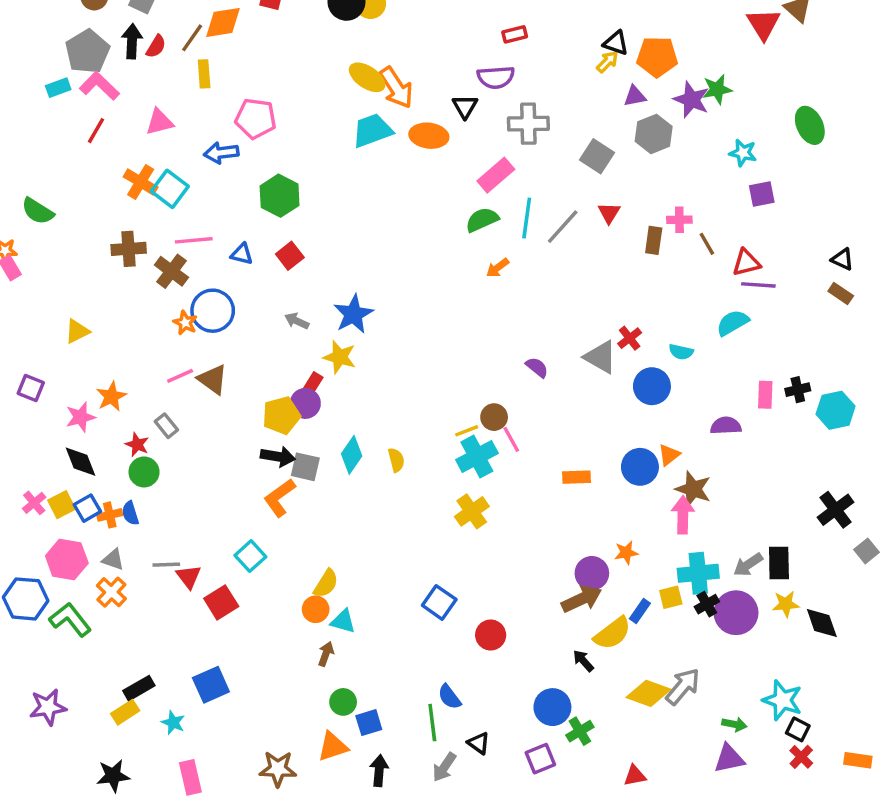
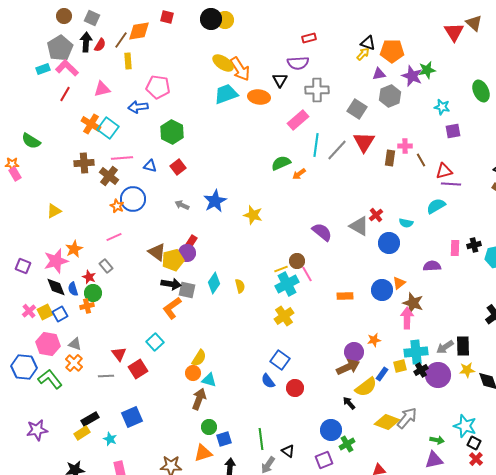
red triangle: (609, 213) -> (364, 142), size x1.6
green semicircle: (482, 220) -> (281, 163), moved
yellow star: (340, 357) -> (253, 215), moved
purple semicircle: (537, 367) -> (322, 232), size x1.5
brown triangle: (213, 379) -> (157, 252), moved
purple square: (31, 388) -> (23, 266), moved
pink star: (81, 417) -> (56, 261), size x1.4
blue semicircle: (130, 513) -> (73, 289), moved
orange cross: (110, 515) -> (87, 306), moved
gray line: (166, 565) -> (106, 376), moved
blue square: (439, 602) -> (280, 360), moved
brown arrow: (326, 654) -> (199, 399), size x1.5
blue semicircle: (449, 697) -> (268, 381), moved

